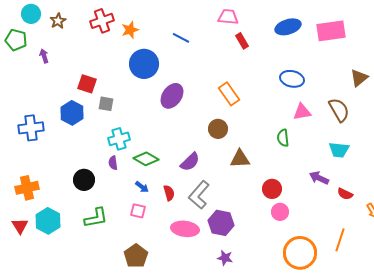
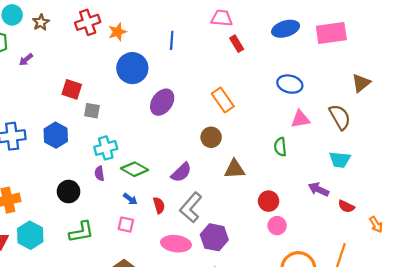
blue line: (181, 38) -> (172, 40), turned 66
purple arrow: (44, 56) -> (26, 60), turned -112
blue hexagon: (72, 113) -> (56, 135), moved

